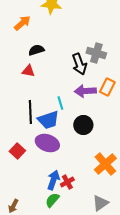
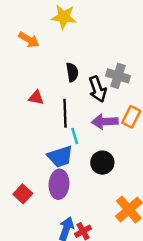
orange arrow: (22, 23) -> (29, 40), turned 72
black semicircle: (36, 50) -> (72, 72), moved, turned 98
black line: (30, 112) -> (65, 113), moved
purple ellipse: (47, 143) -> (59, 184), turned 75

